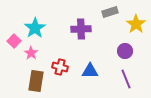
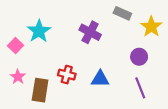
gray rectangle: (110, 12) -> (122, 13), turned 42
purple cross: (81, 29) -> (90, 32), turned 30
pink star: (31, 53) -> (18, 77), moved

